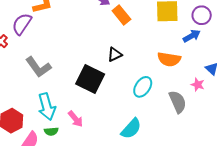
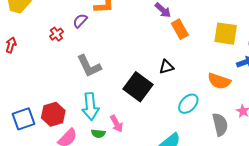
purple semicircle: (22, 24) -> (80, 21), size x0.7
green semicircle: (51, 131) -> (98, 134), moved

